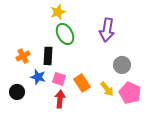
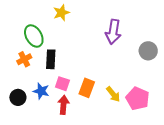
green ellipse: (65, 34) -> (34, 36), moved
gray circle: (122, 65) -> (148, 51), moved
blue star: (38, 77) -> (41, 91), moved
orange rectangle: (82, 83) -> (87, 88), turned 54

